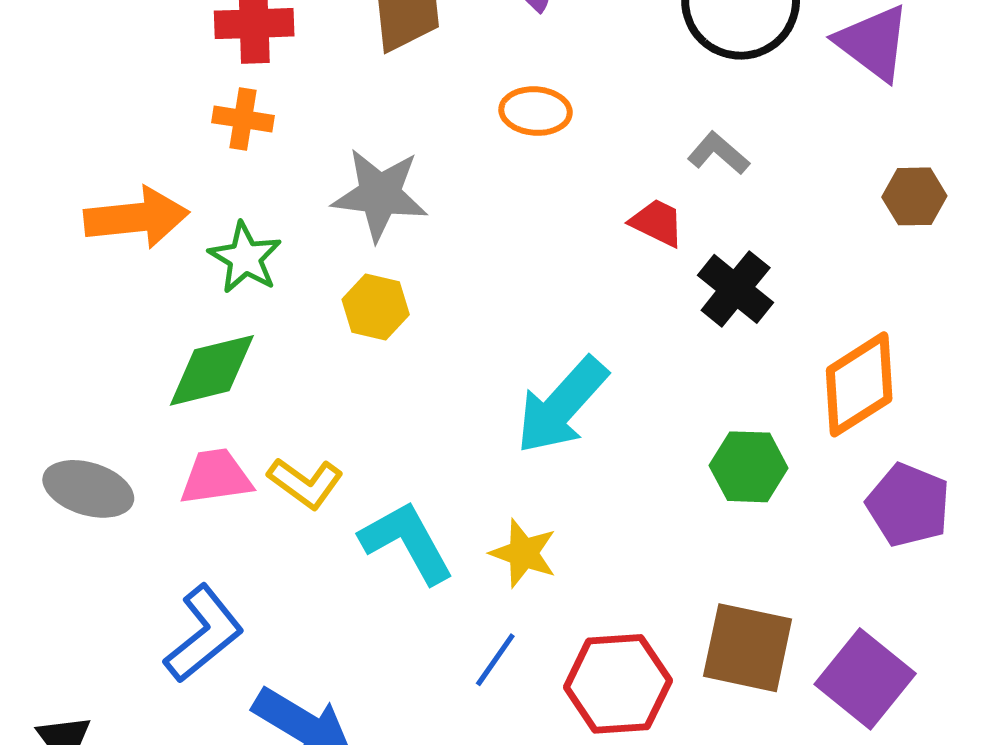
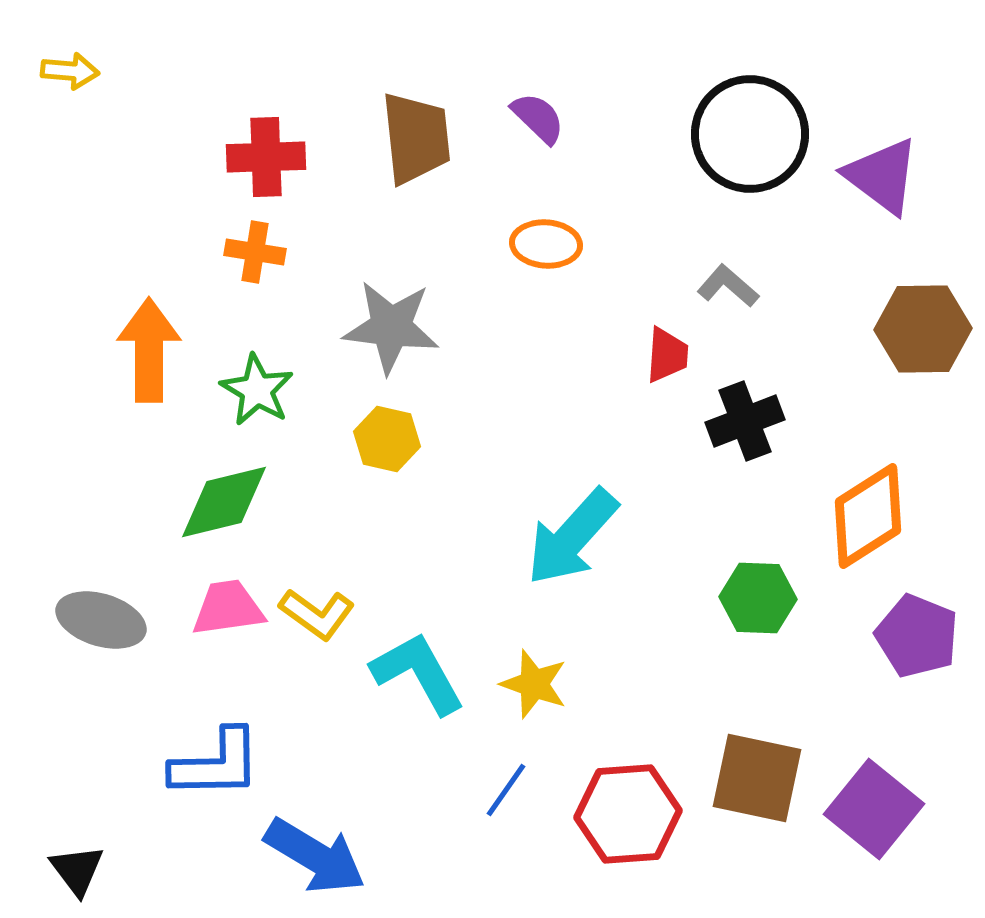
brown hexagon: (914, 196) -> (923, 329), size x1.5
orange arrow: (137, 218) -> (149, 350), turned -84
red trapezoid: (657, 223) -> (667, 355), turned 68
black cross: (736, 289) -> (745, 421), turned 30
blue L-shape: (204, 634) -> (216, 764), turned 38

